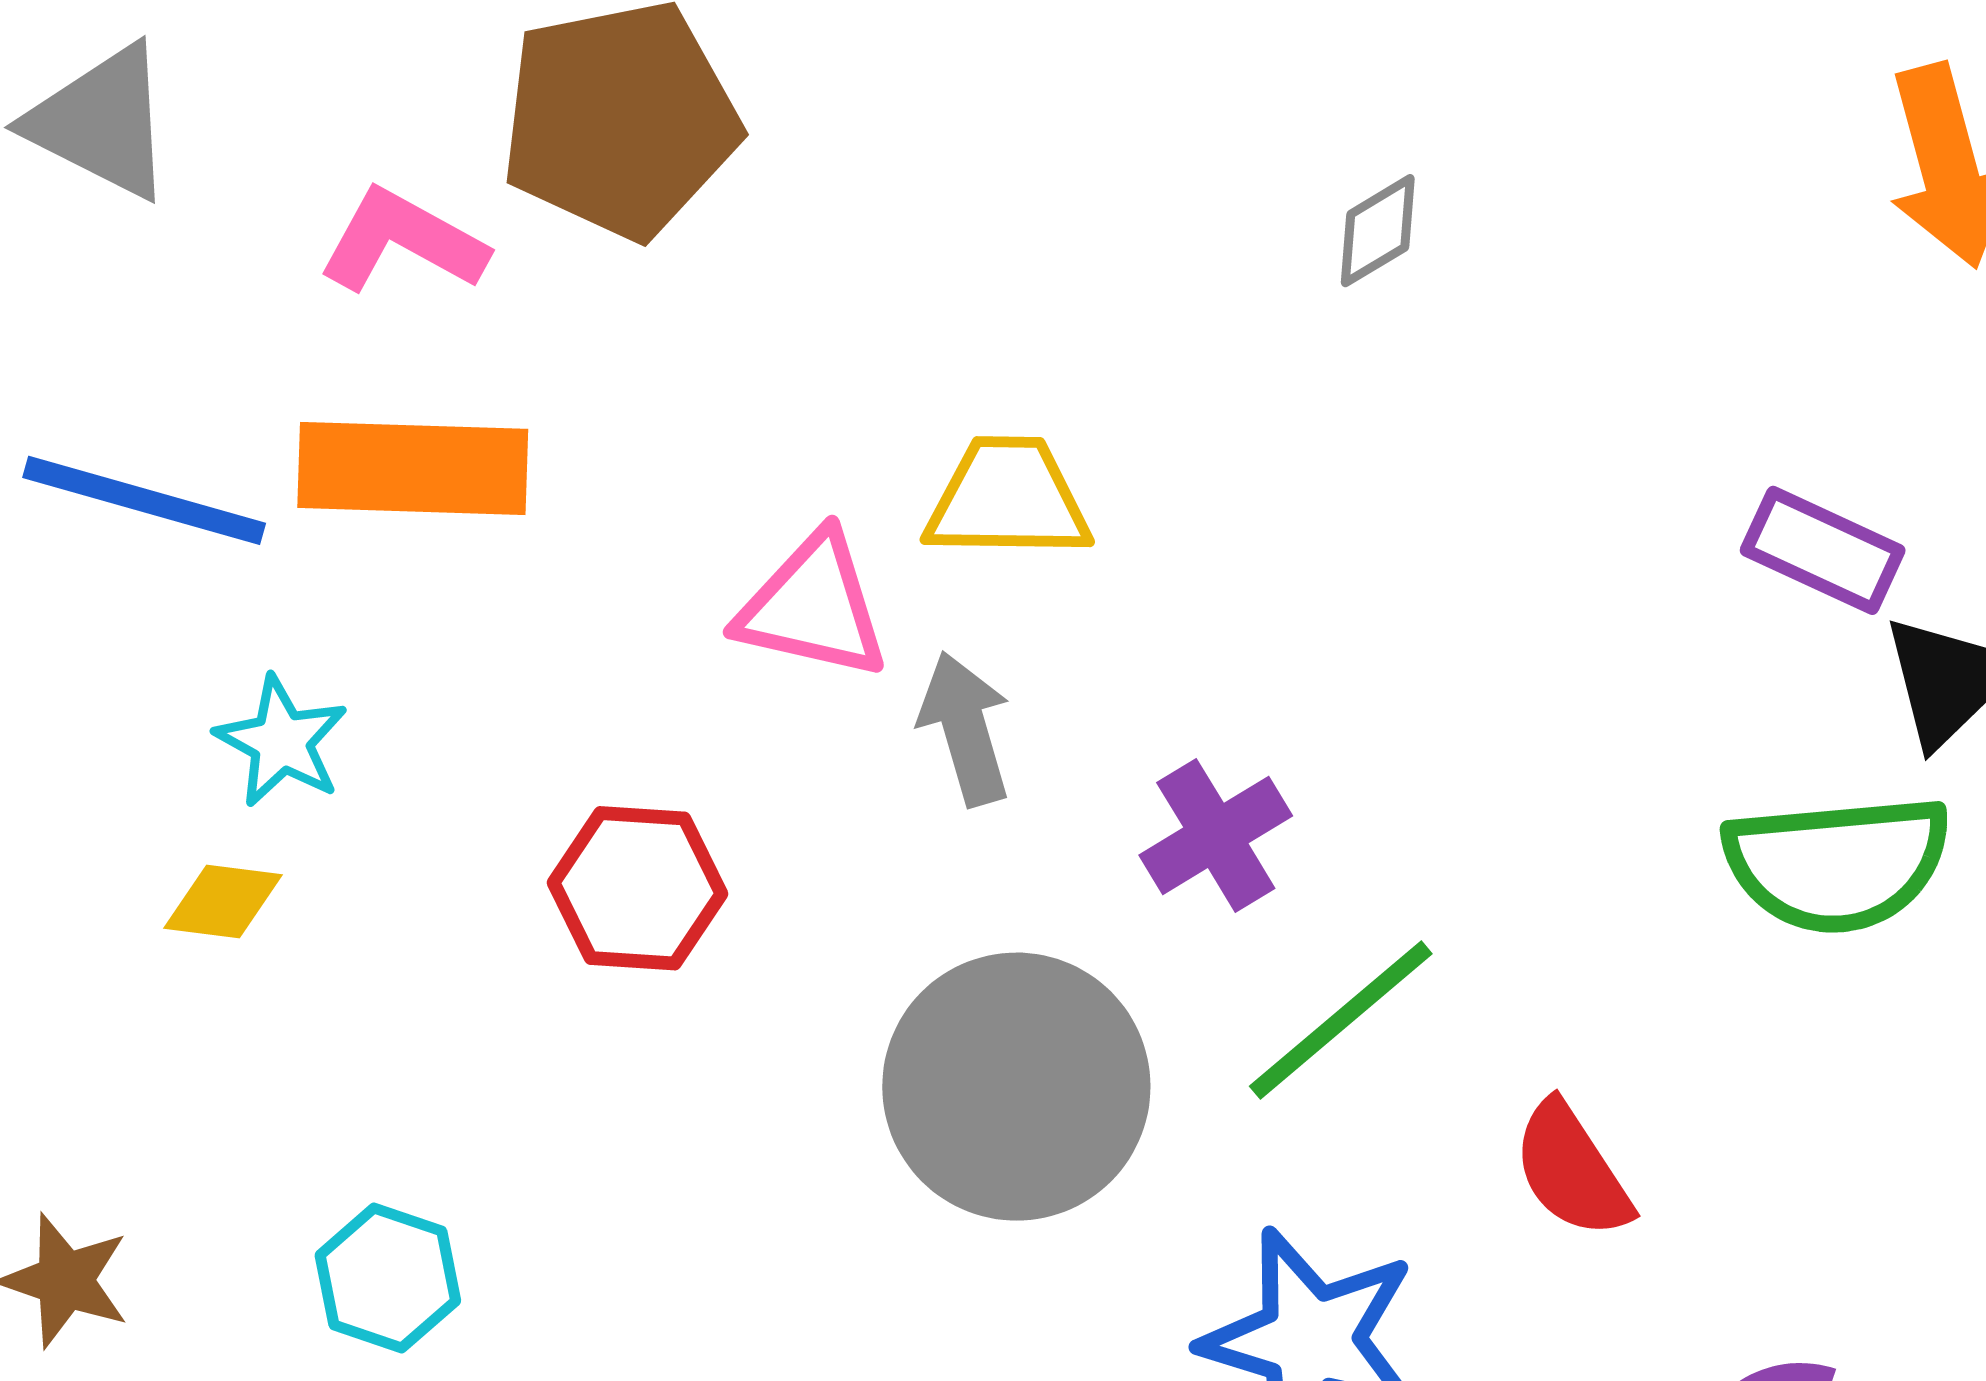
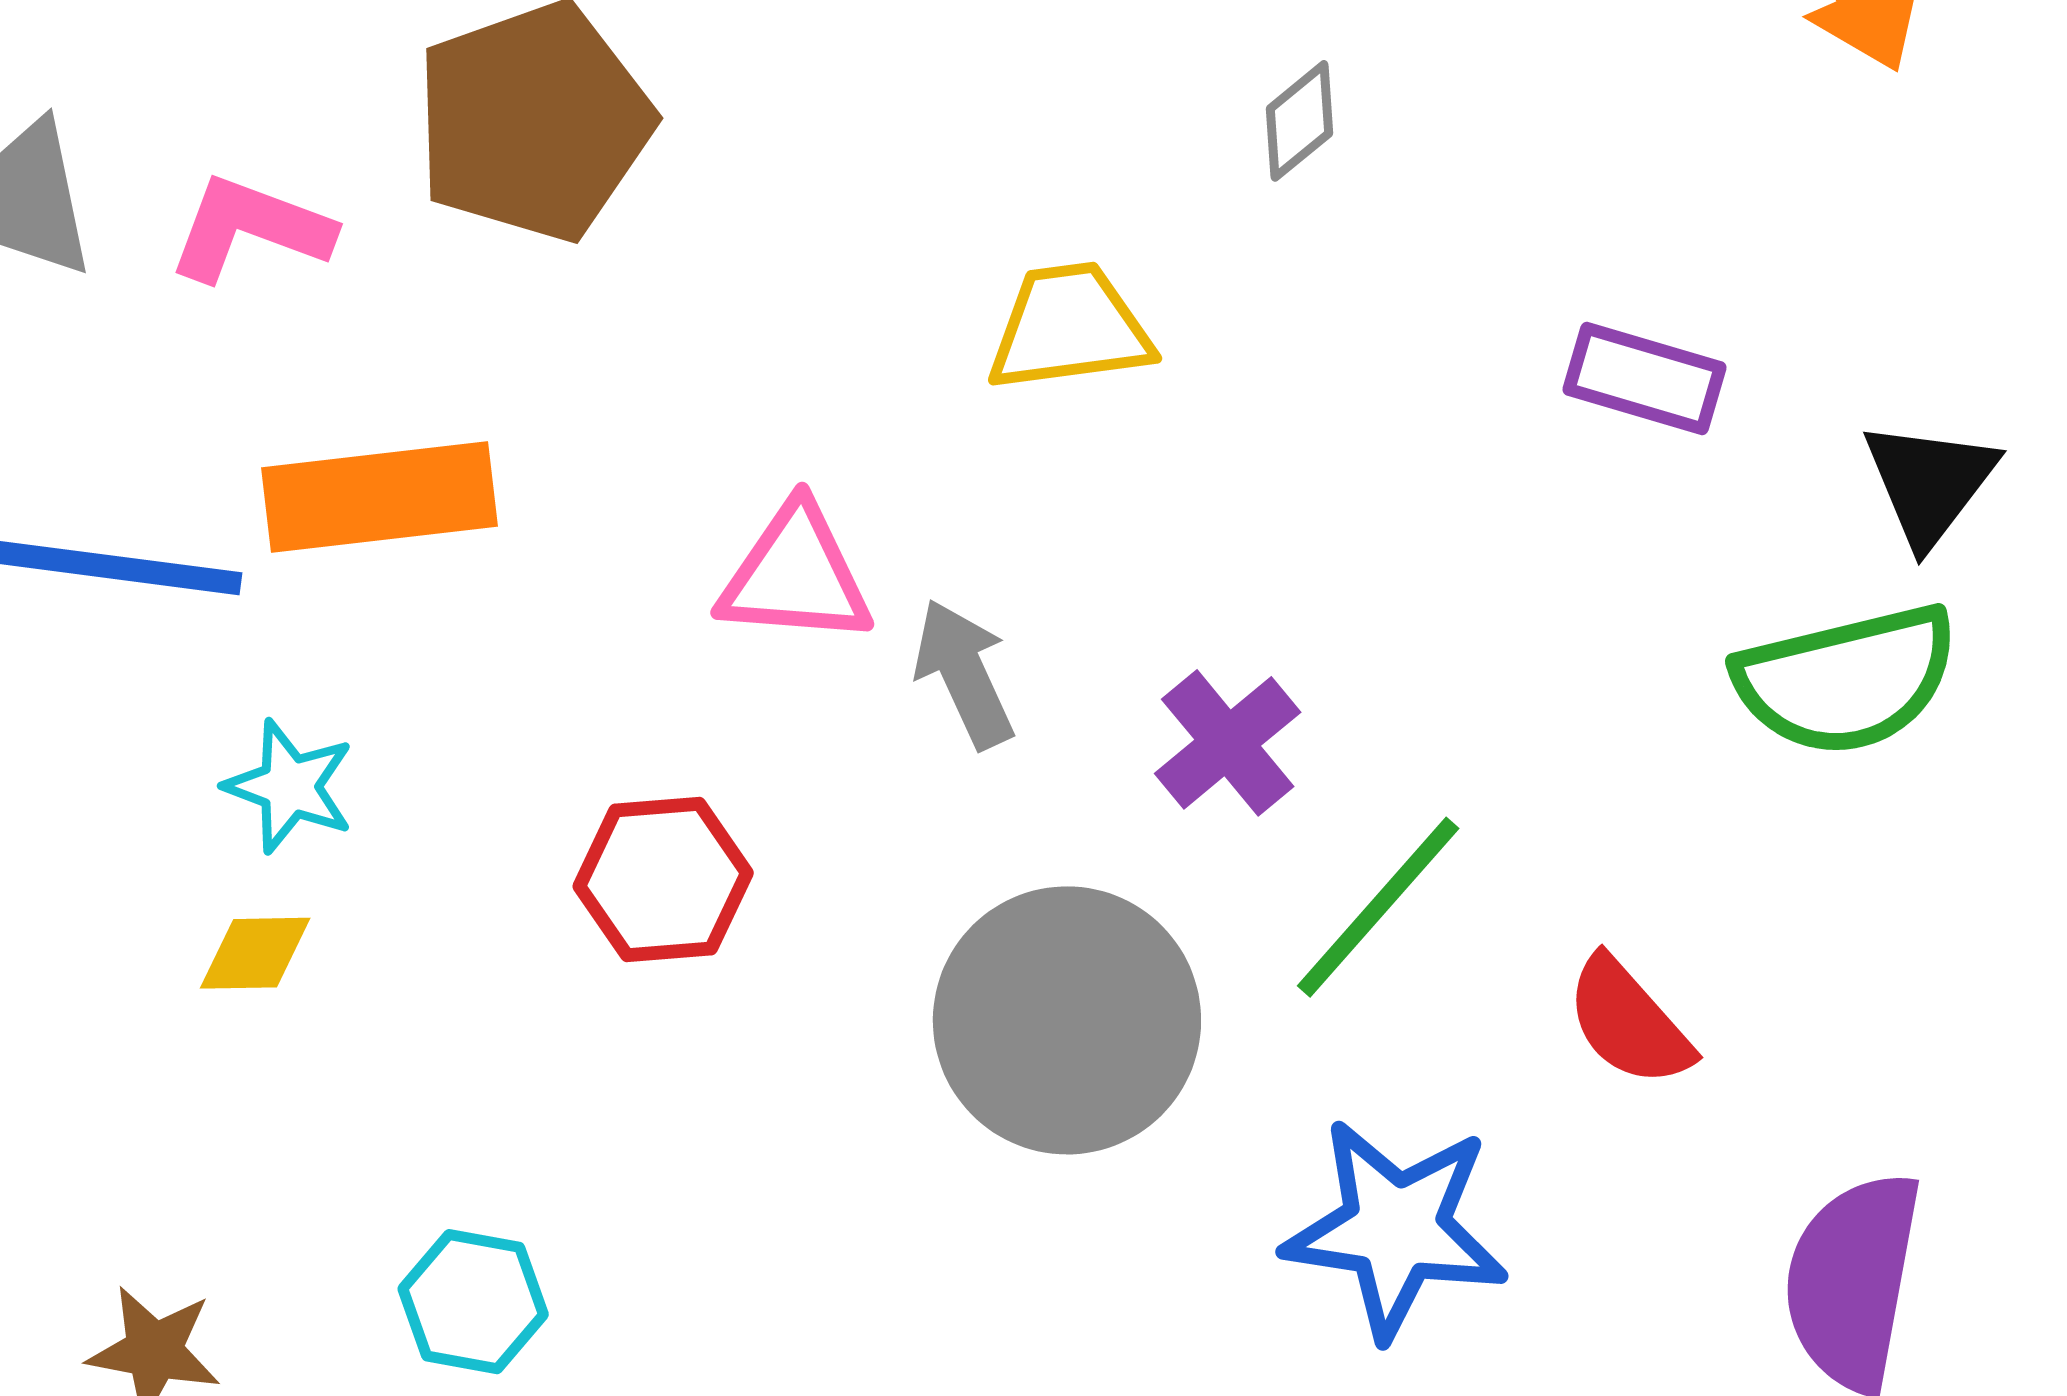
pink L-shape: (403, 241) -> (250, 229), moved
yellow trapezoid: (1008, 499) -> (1070, 328), moved
purple rectangle: (1823, 550) -> (1644, 379), moved

